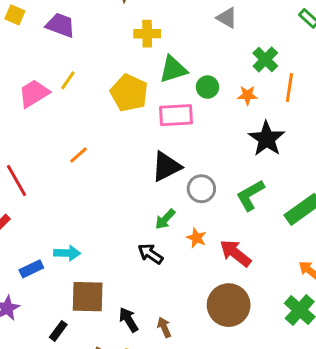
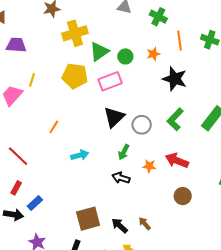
yellow cross: (147, 34) -> (75, 33), size x1.4
green cross: (265, 59) -> (158, 17), moved
orange star: (196, 238) -> (149, 166), moved
cyan arrow: (67, 253) -> (80, 155), moved
blue rectangle: (31, 269) -> (35, 203), moved
brown circle: (229, 305) -> (183, 196), size x0.6

